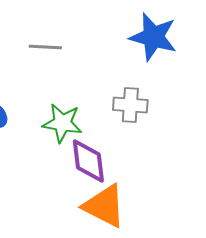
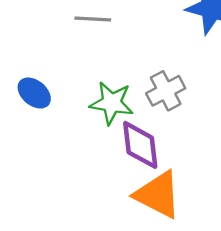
gray cross: (130, 105) -> (166, 91), moved, turned -32

